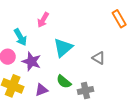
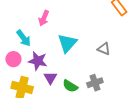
green semicircle: (64, 82) -> (70, 86), moved
purple triangle: (41, 90) -> (50, 78), moved, turned -32

